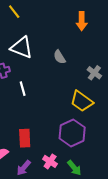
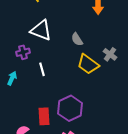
yellow trapezoid: (82, 101) -> (88, 64), moved
purple hexagon: (72, 133) -> (70, 108), moved

